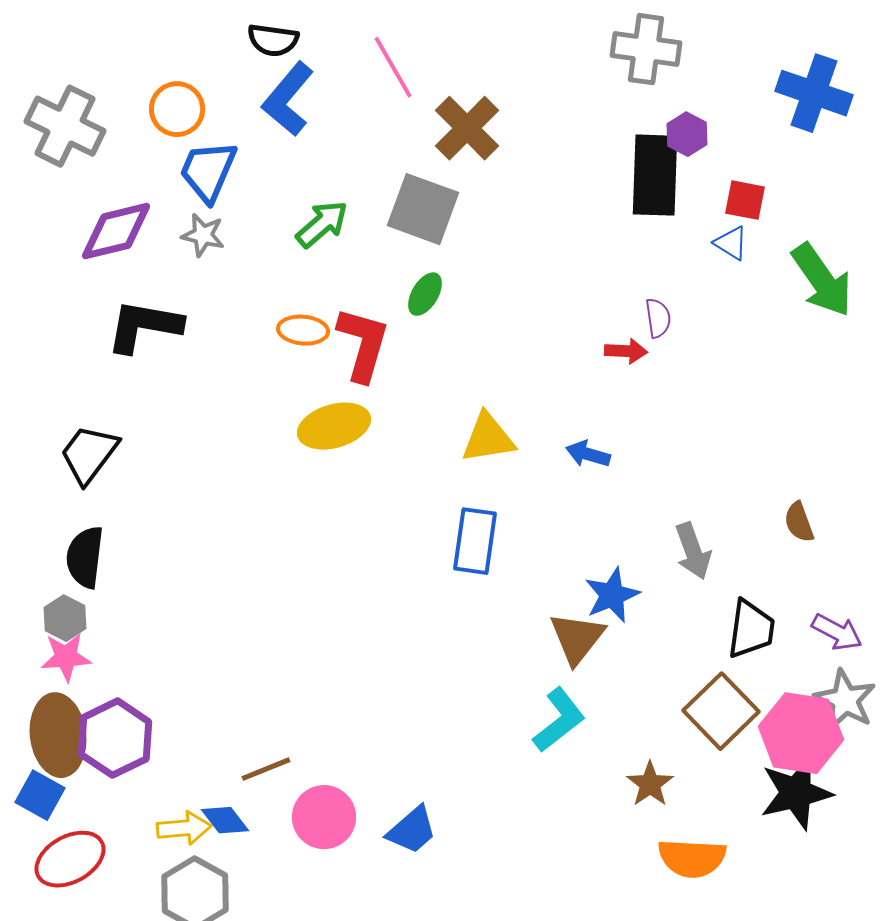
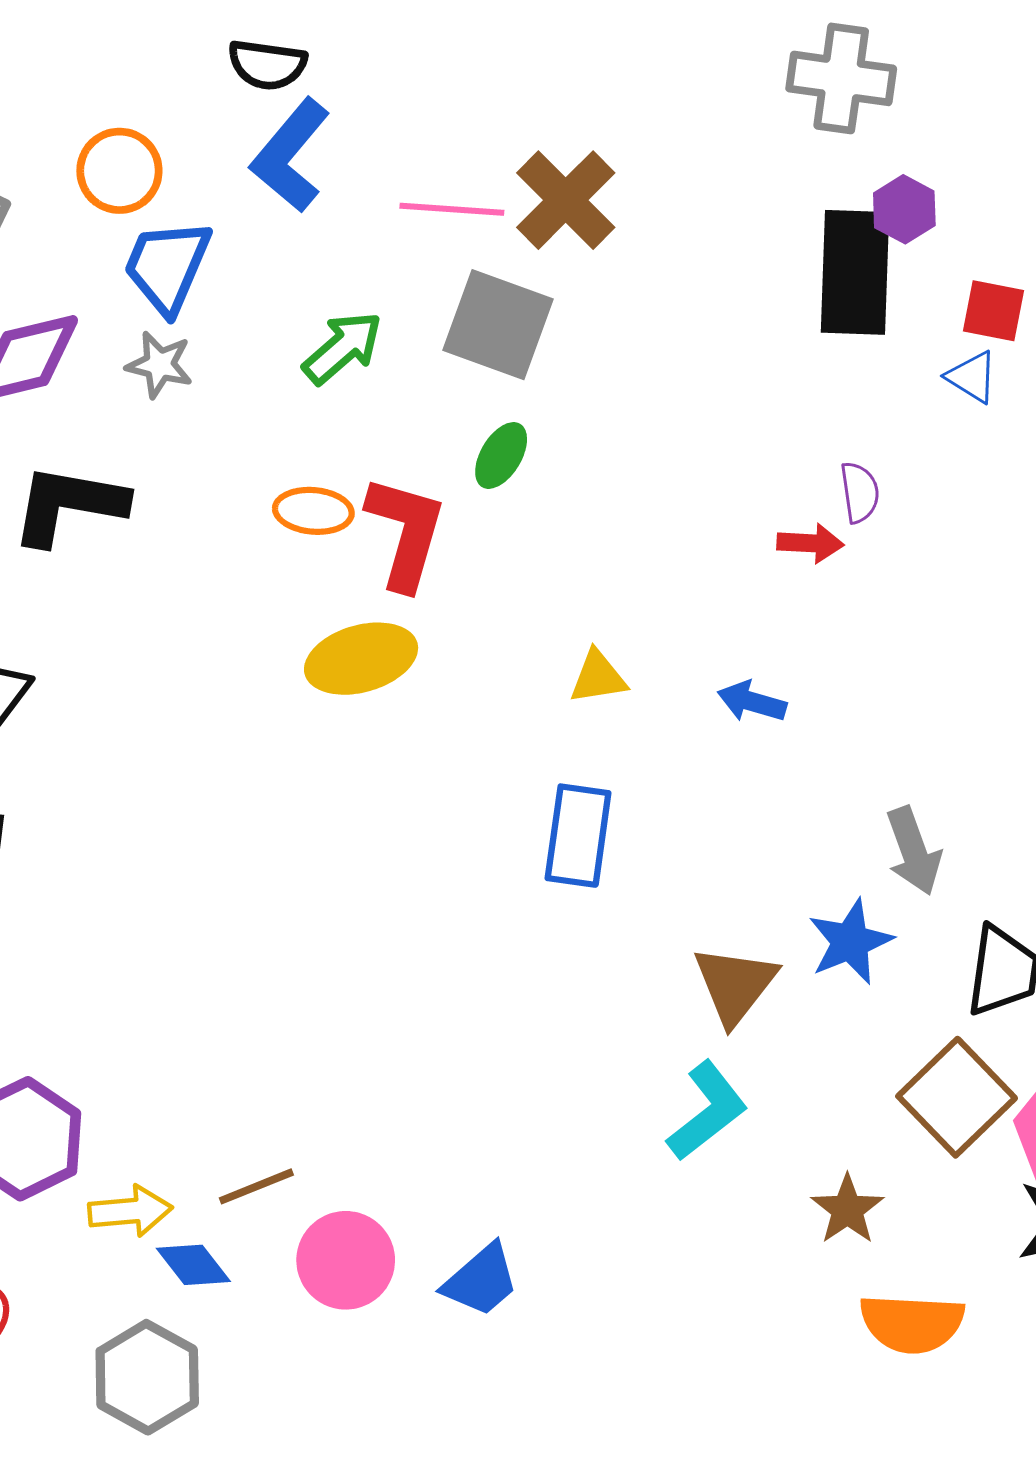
pink line: (393, 67) -> (452, 209), moved, turned -56
yellow triangle: (488, 438) -> (598, 677), size x0.7
blue star: (612, 595) -> (850, 942), moved
yellow arrow: (184, 828) -> (130, 1211), moved

